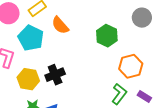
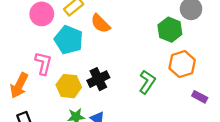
green hexagon: (107, 36) -> (170, 30), moved
green L-shape: (119, 94) -> (147, 82), moved

